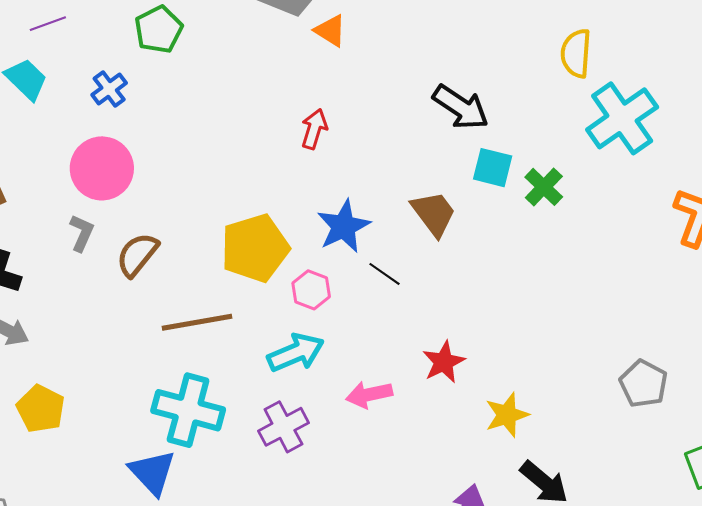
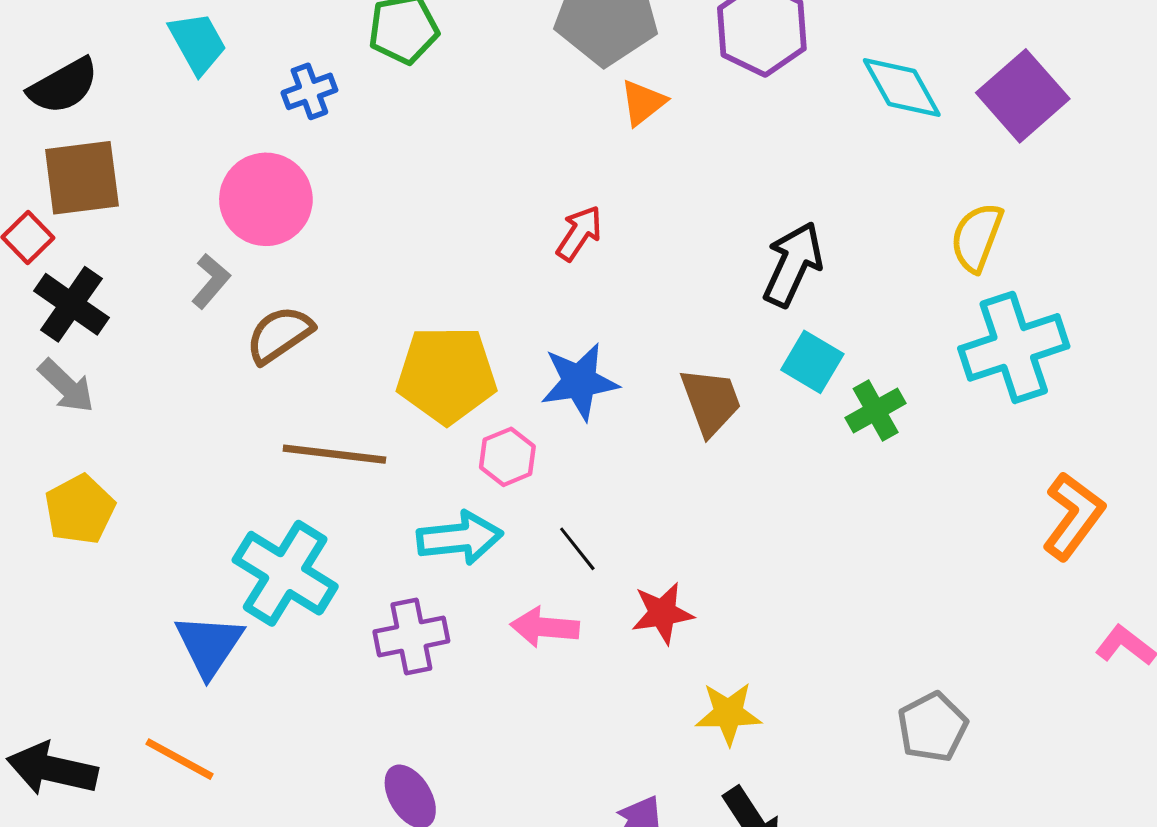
orange triangle: (330, 31) -> (643, 103), turned 33
black arrow: (461, 107) -> (793, 264), turned -116
black line: (384, 274) -> (577, 549), moved

